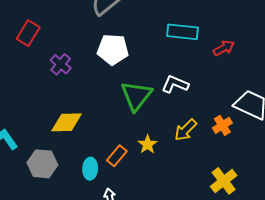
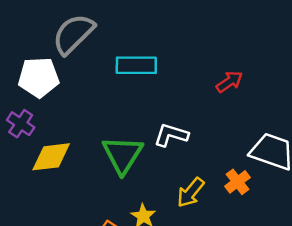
cyan rectangle: (182, 32) -> (136, 65), moved
white pentagon: (113, 49) -> (39, 77), moved
yellow diamond: (67, 122) -> (51, 157), moved

